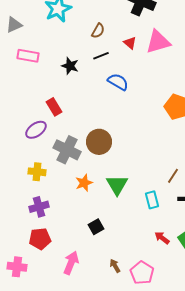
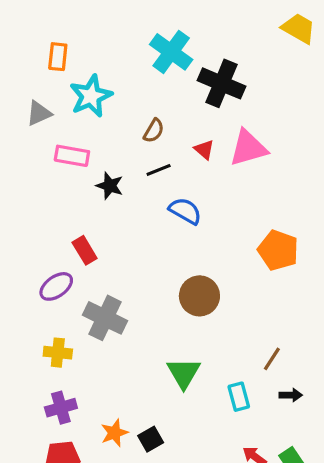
gray triangle: (14, 25) -> (39, 113), moved
pink rectangle: (28, 56) -> (72, 156), moved
brown circle: (99, 142) -> (199, 296), moved
orange star: (84, 183) -> (114, 433), moved

